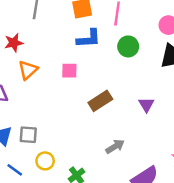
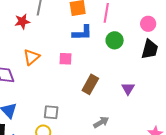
red star: (14, 43) -> (22, 21), moved
brown rectangle: (100, 101) -> (90, 84), turned -30
gray square: (28, 135) -> (51, 112), moved

